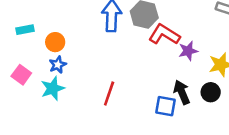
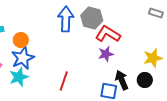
purple star: (188, 51) -> (106, 54), moved
blue star: (58, 65) -> (23, 58), size x1.6

